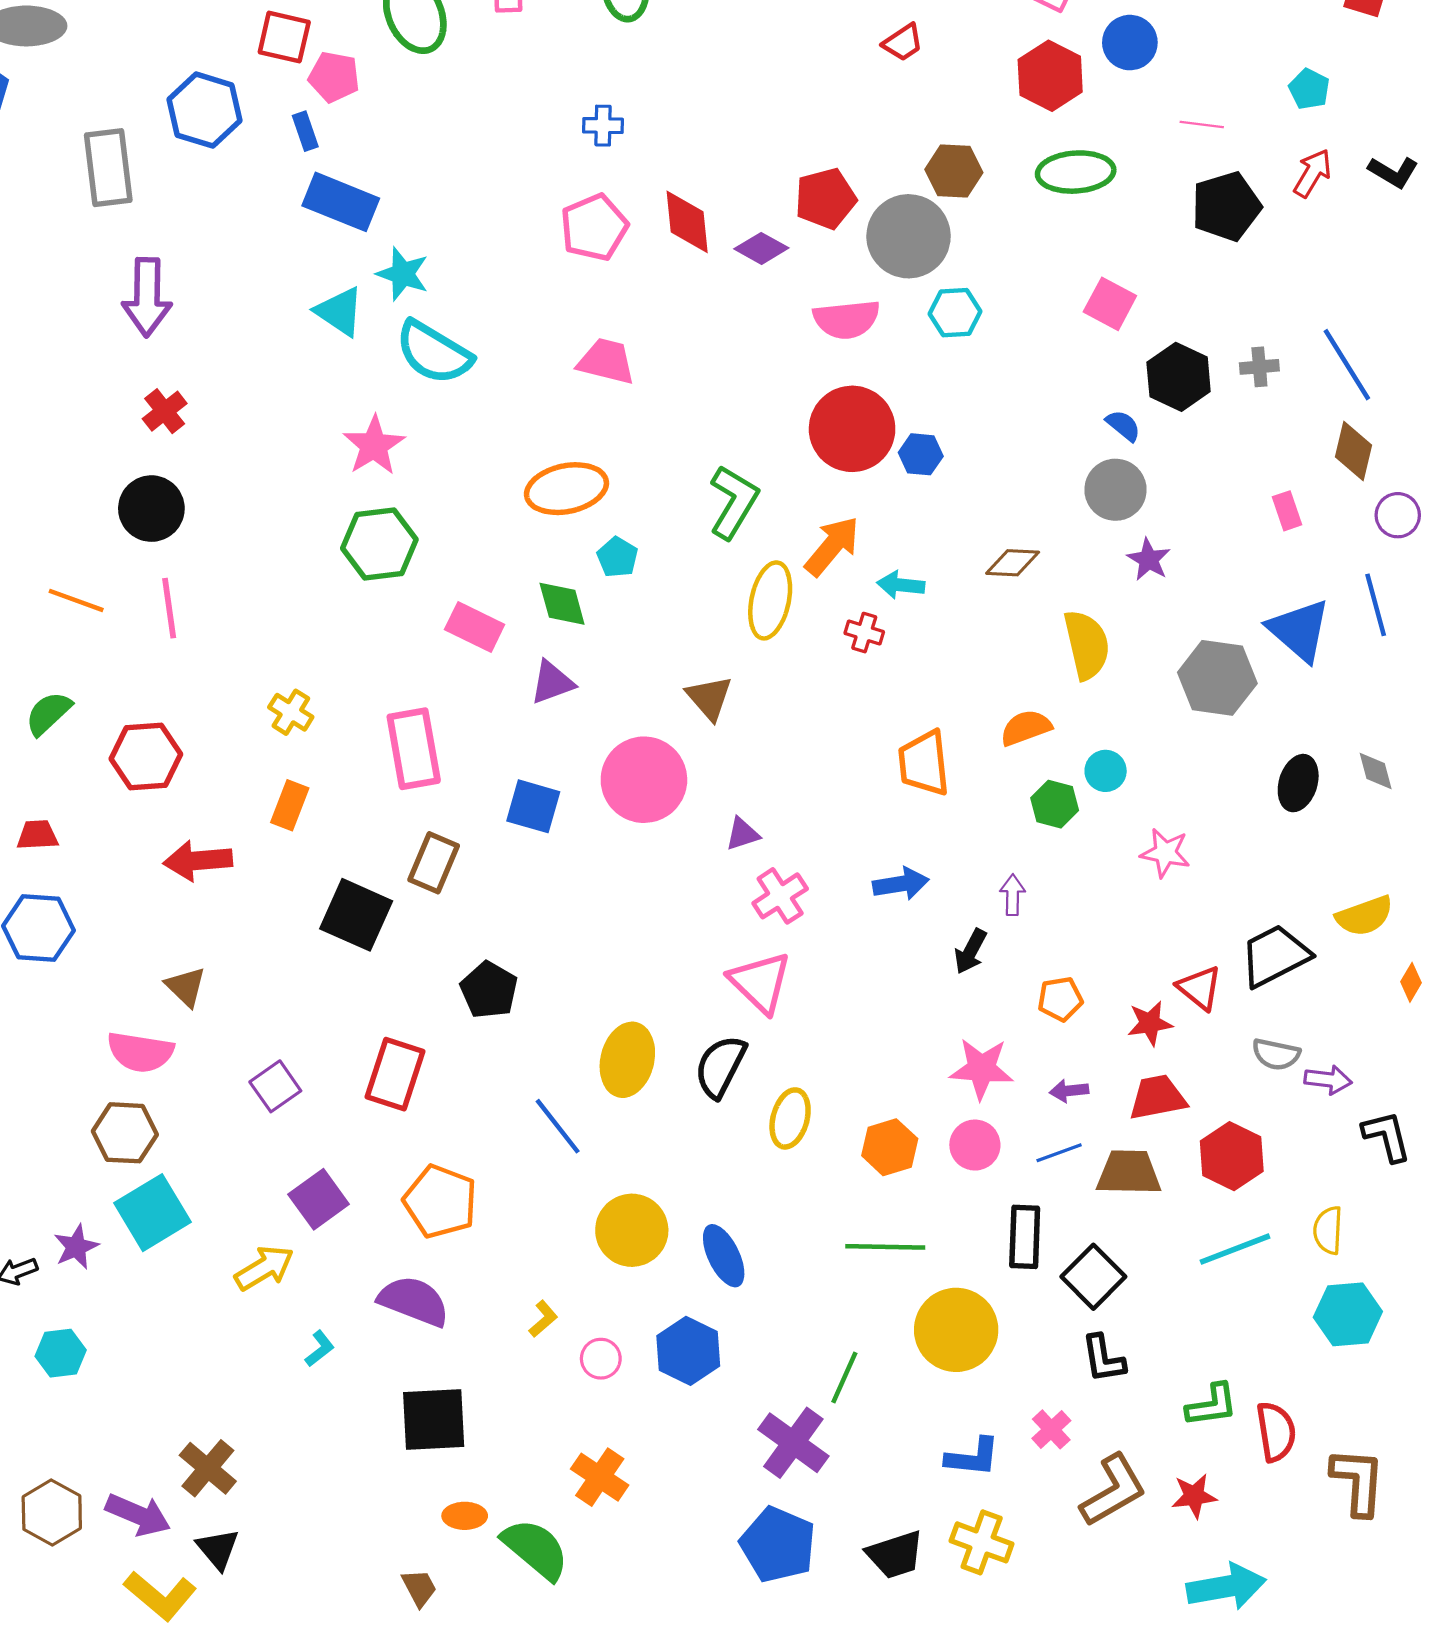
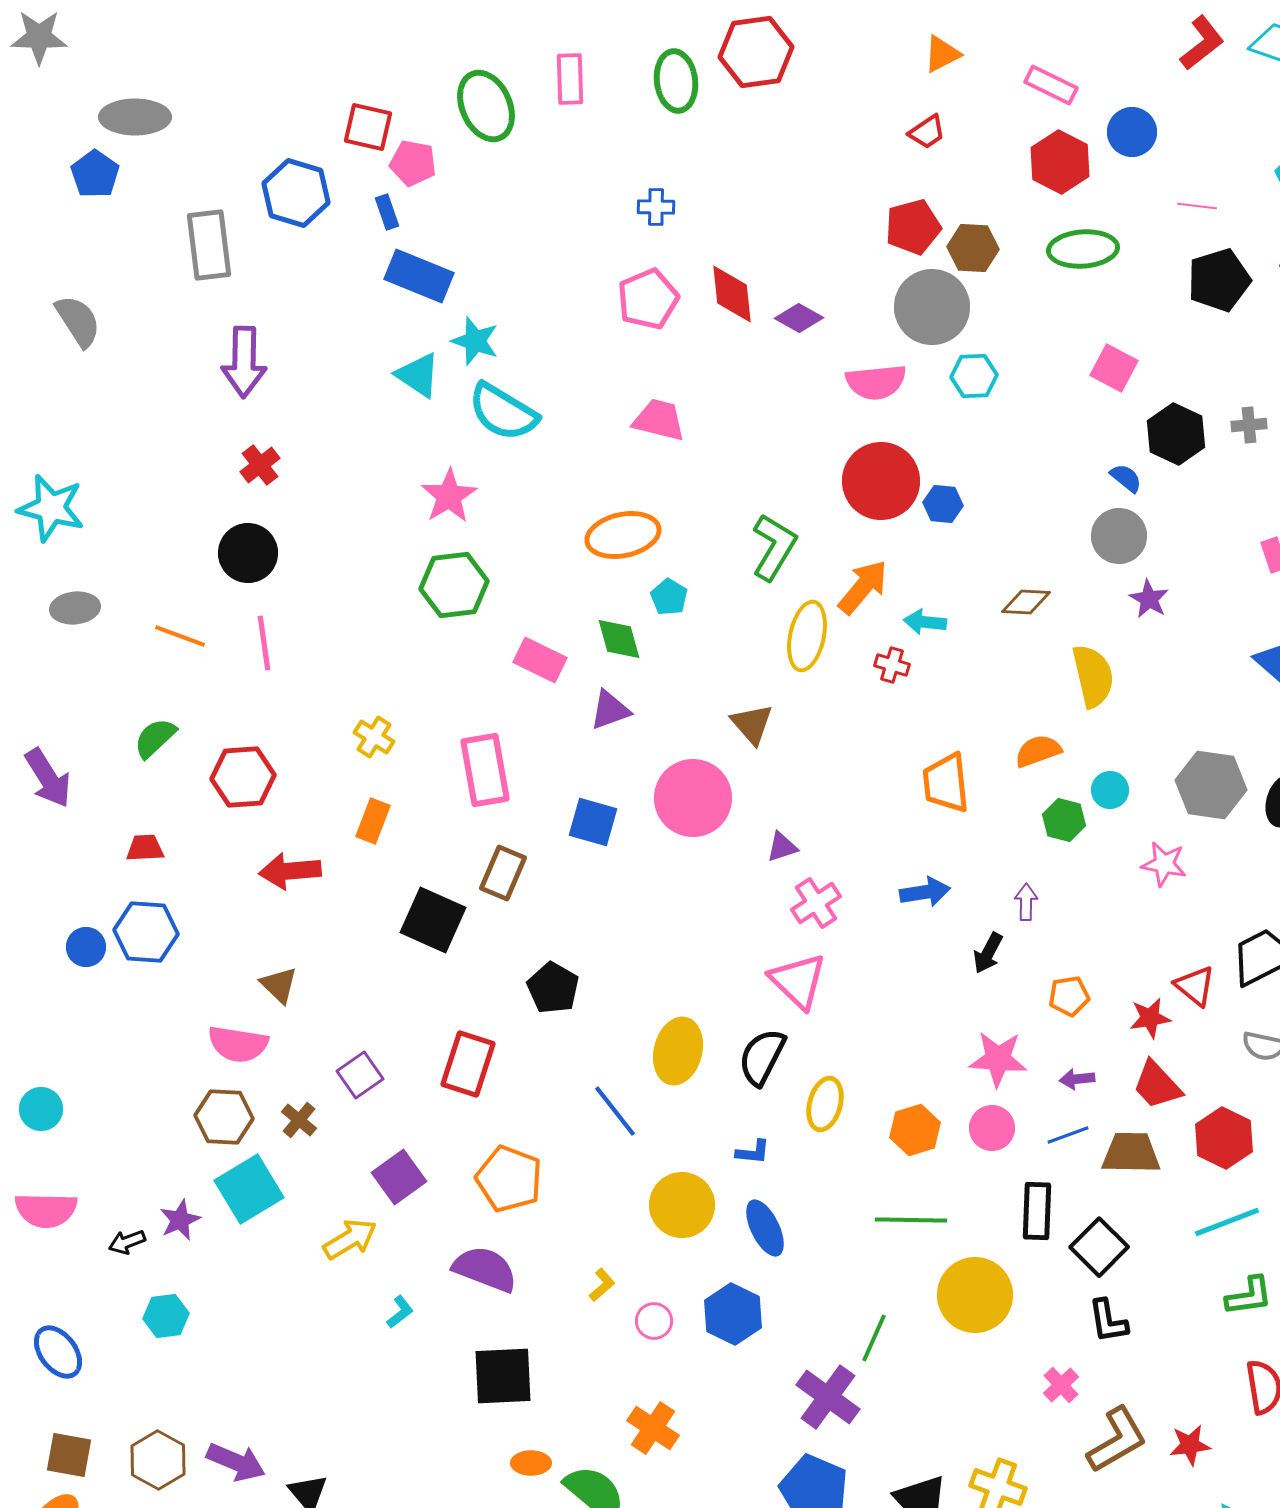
red pentagon: (825, 199) -> (913, 227), moved
gray hexagon: (1217, 678) -> (1211, 785), moved
red trapezoid: (1158, 1097) -> (1157, 1085), turned -122
green L-shape: (1212, 1405) -> (1249, 1296), moved
blue L-shape: (973, 1457) -> (753, 1152), moved, size x0.7
brown cross: (208, 1468) -> (299, 1120), moved, size x0.7

